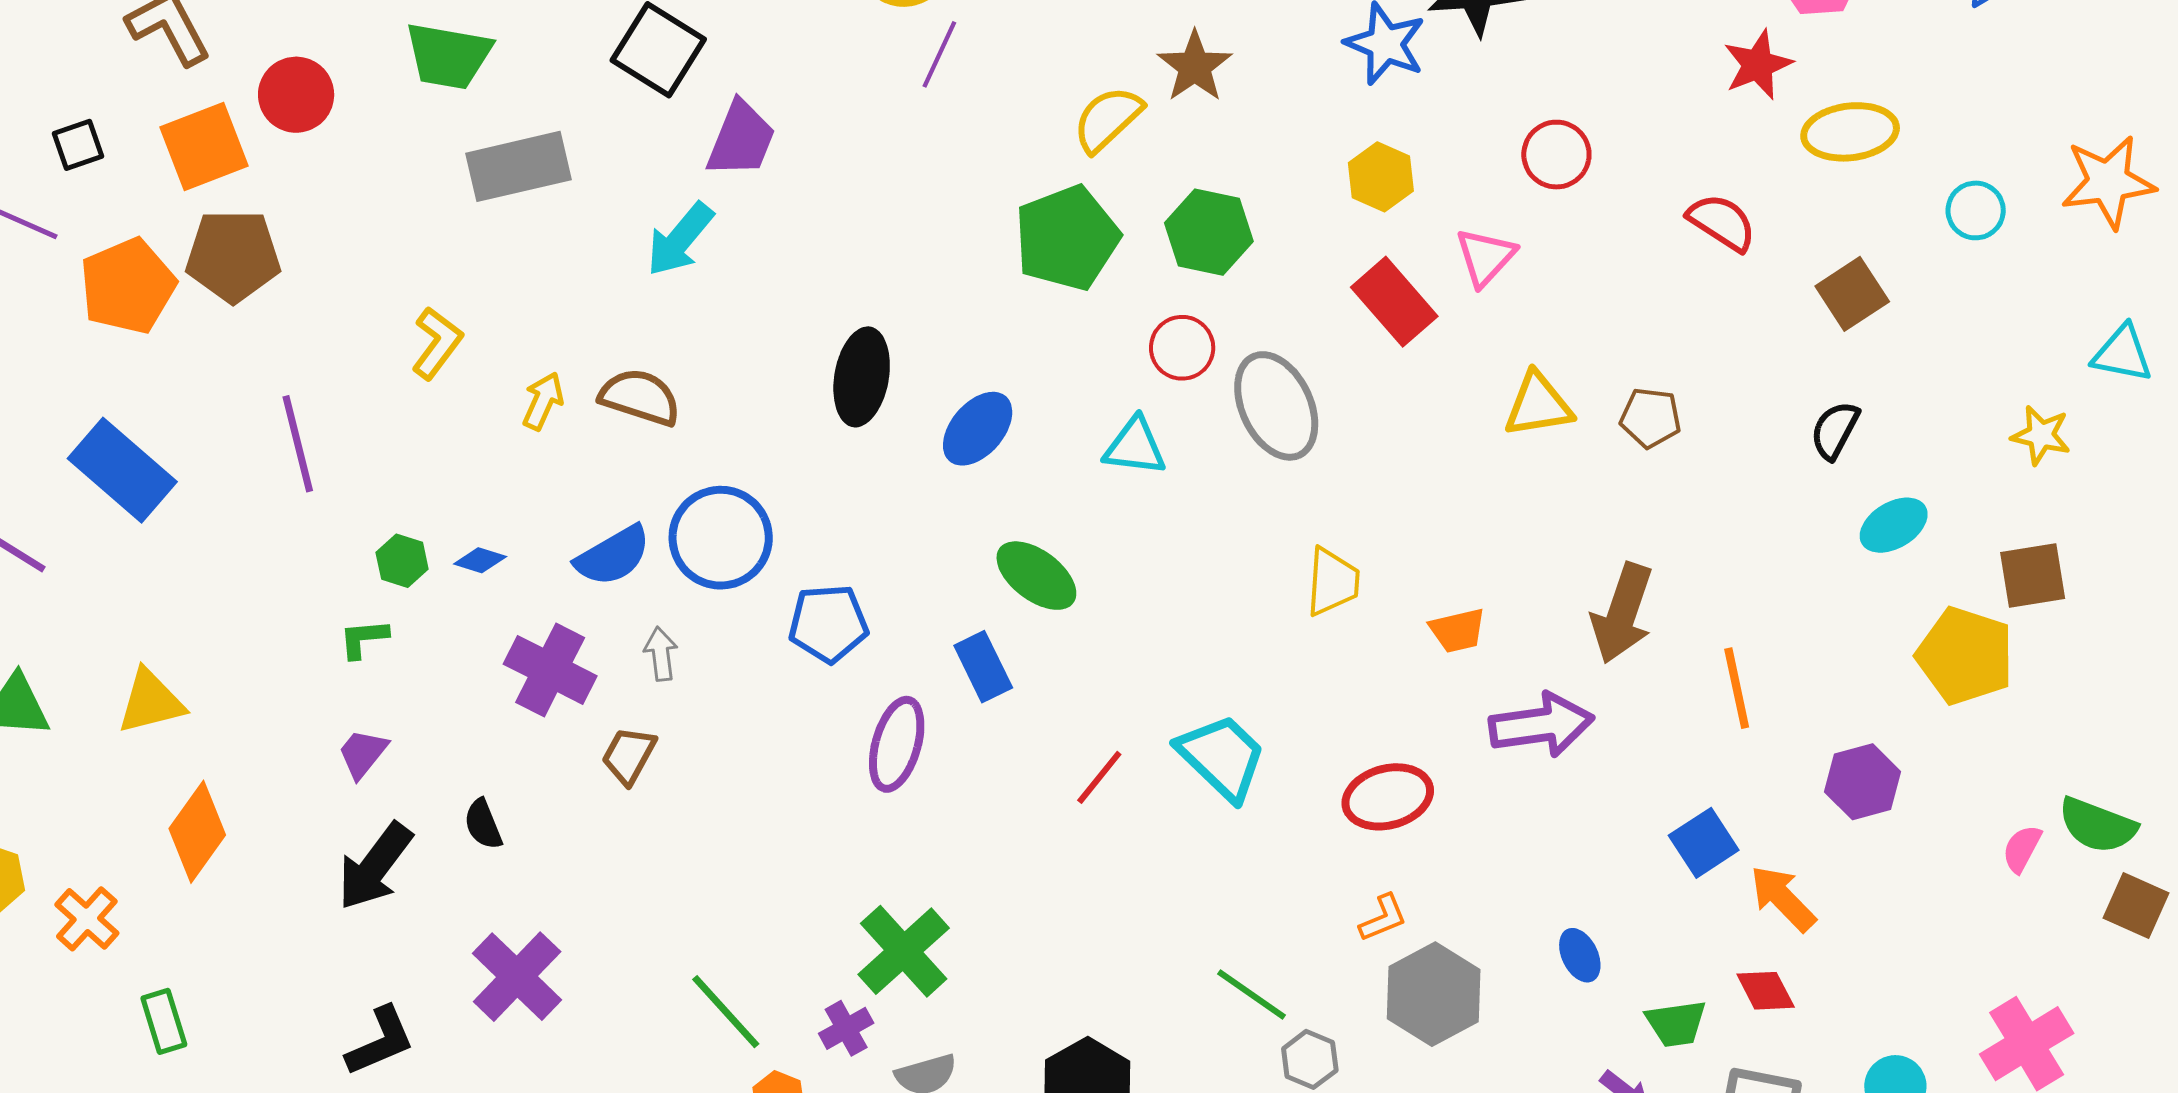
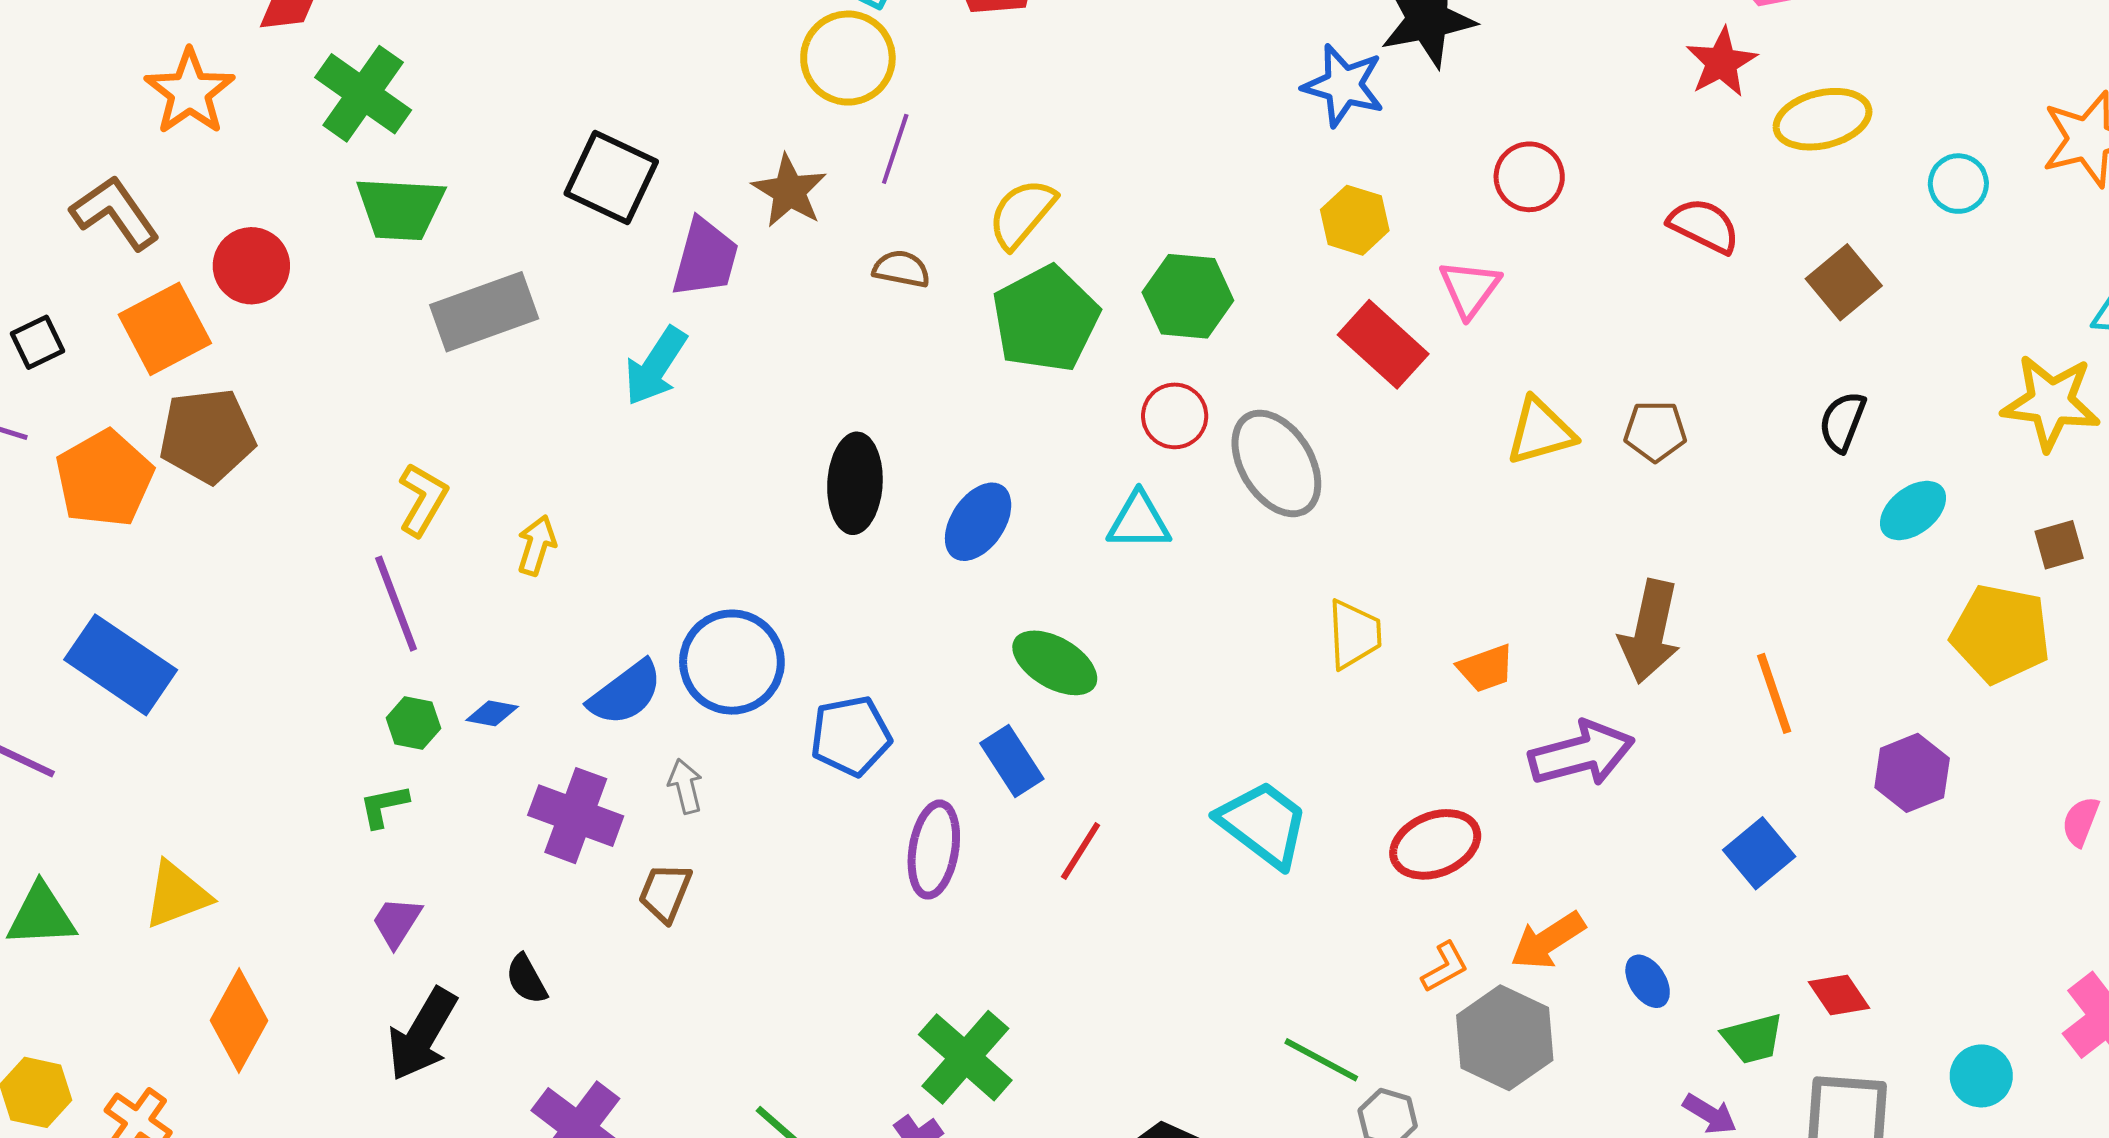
brown star: (1195, 66) -> (789, 191), moved
yellow semicircle: (1108, 119) -> (1022, 213), moved
brown semicircle: (640, 397) -> (901, 269), moved, size x0.7
yellow star: (2041, 435) -> (2051, 402), size x1.6
purple line: (298, 444) -> (396, 604), moved
brown square: (2033, 575) -> (2059, 545), size x0.7
red line: (1099, 777) -> (1081, 851), moved
orange arrow: (1783, 898) -> (1548, 941), moved, turned -72

